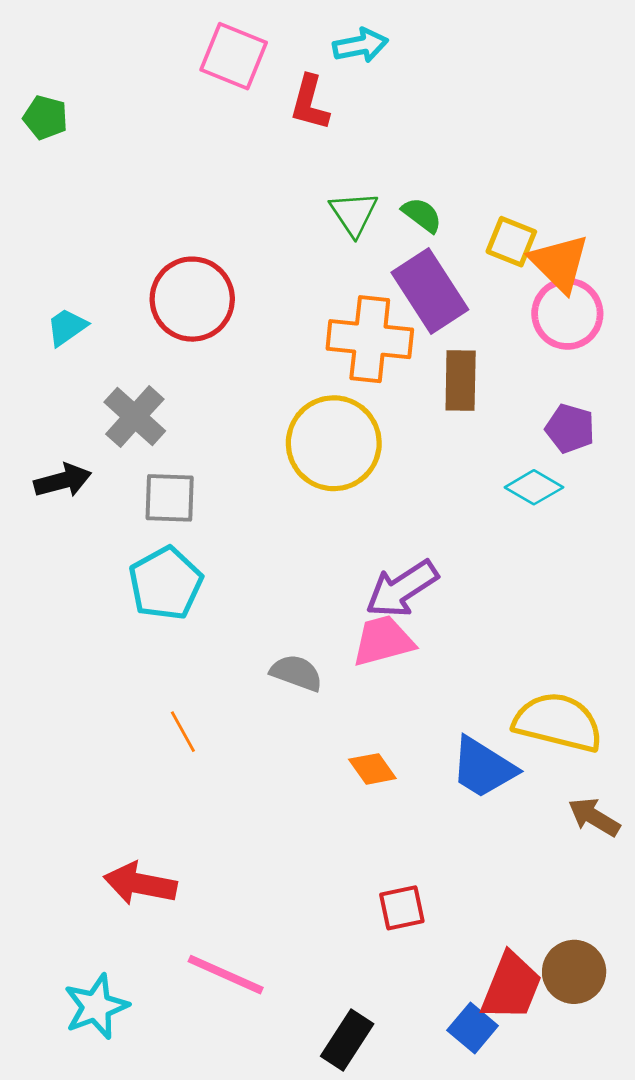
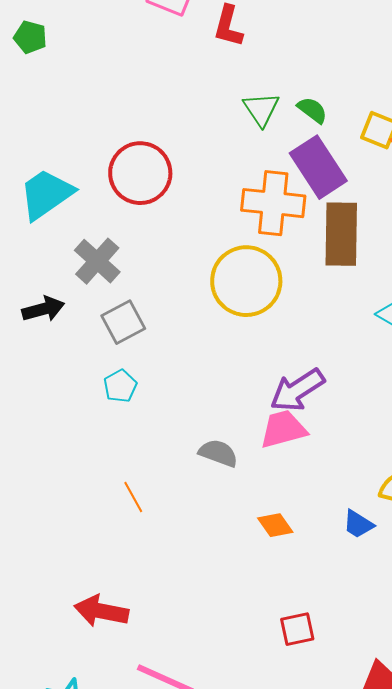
cyan trapezoid: (67, 327) -> (46, 194), size x1.8
brown rectangle: (461, 380) -> (341, 234), size x1.4
gray square: (170, 498) -> (123, 322), turned -30
cyan pentagon: (166, 583) -> (120, 386), size x0.6
blue trapezoid: (483, 768) -> (358, 524), size x0.6

